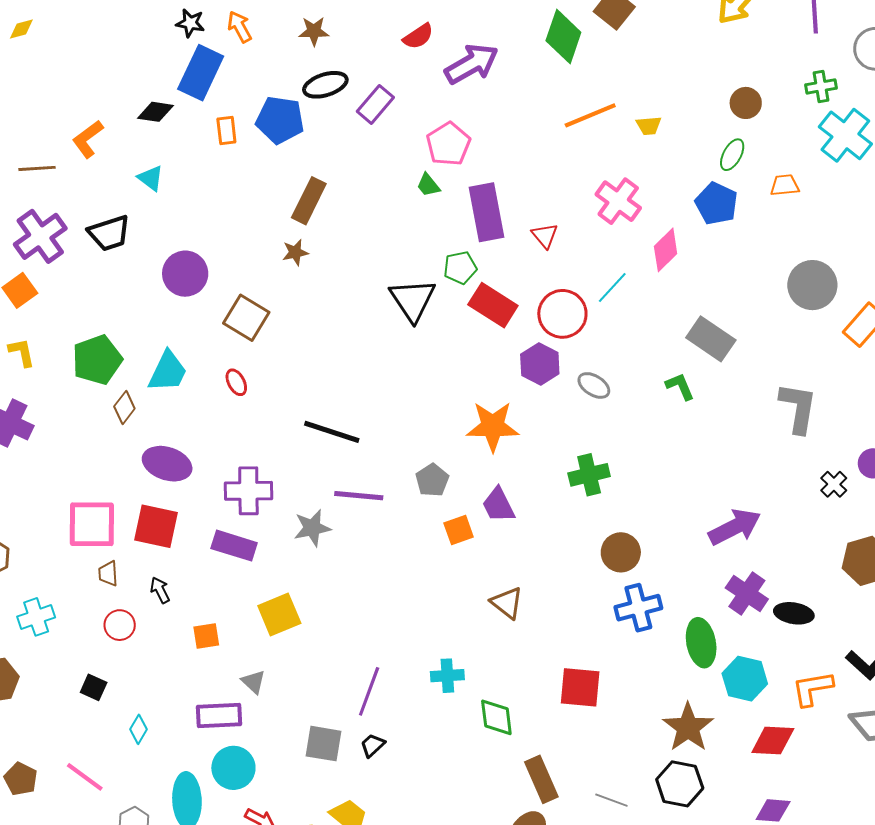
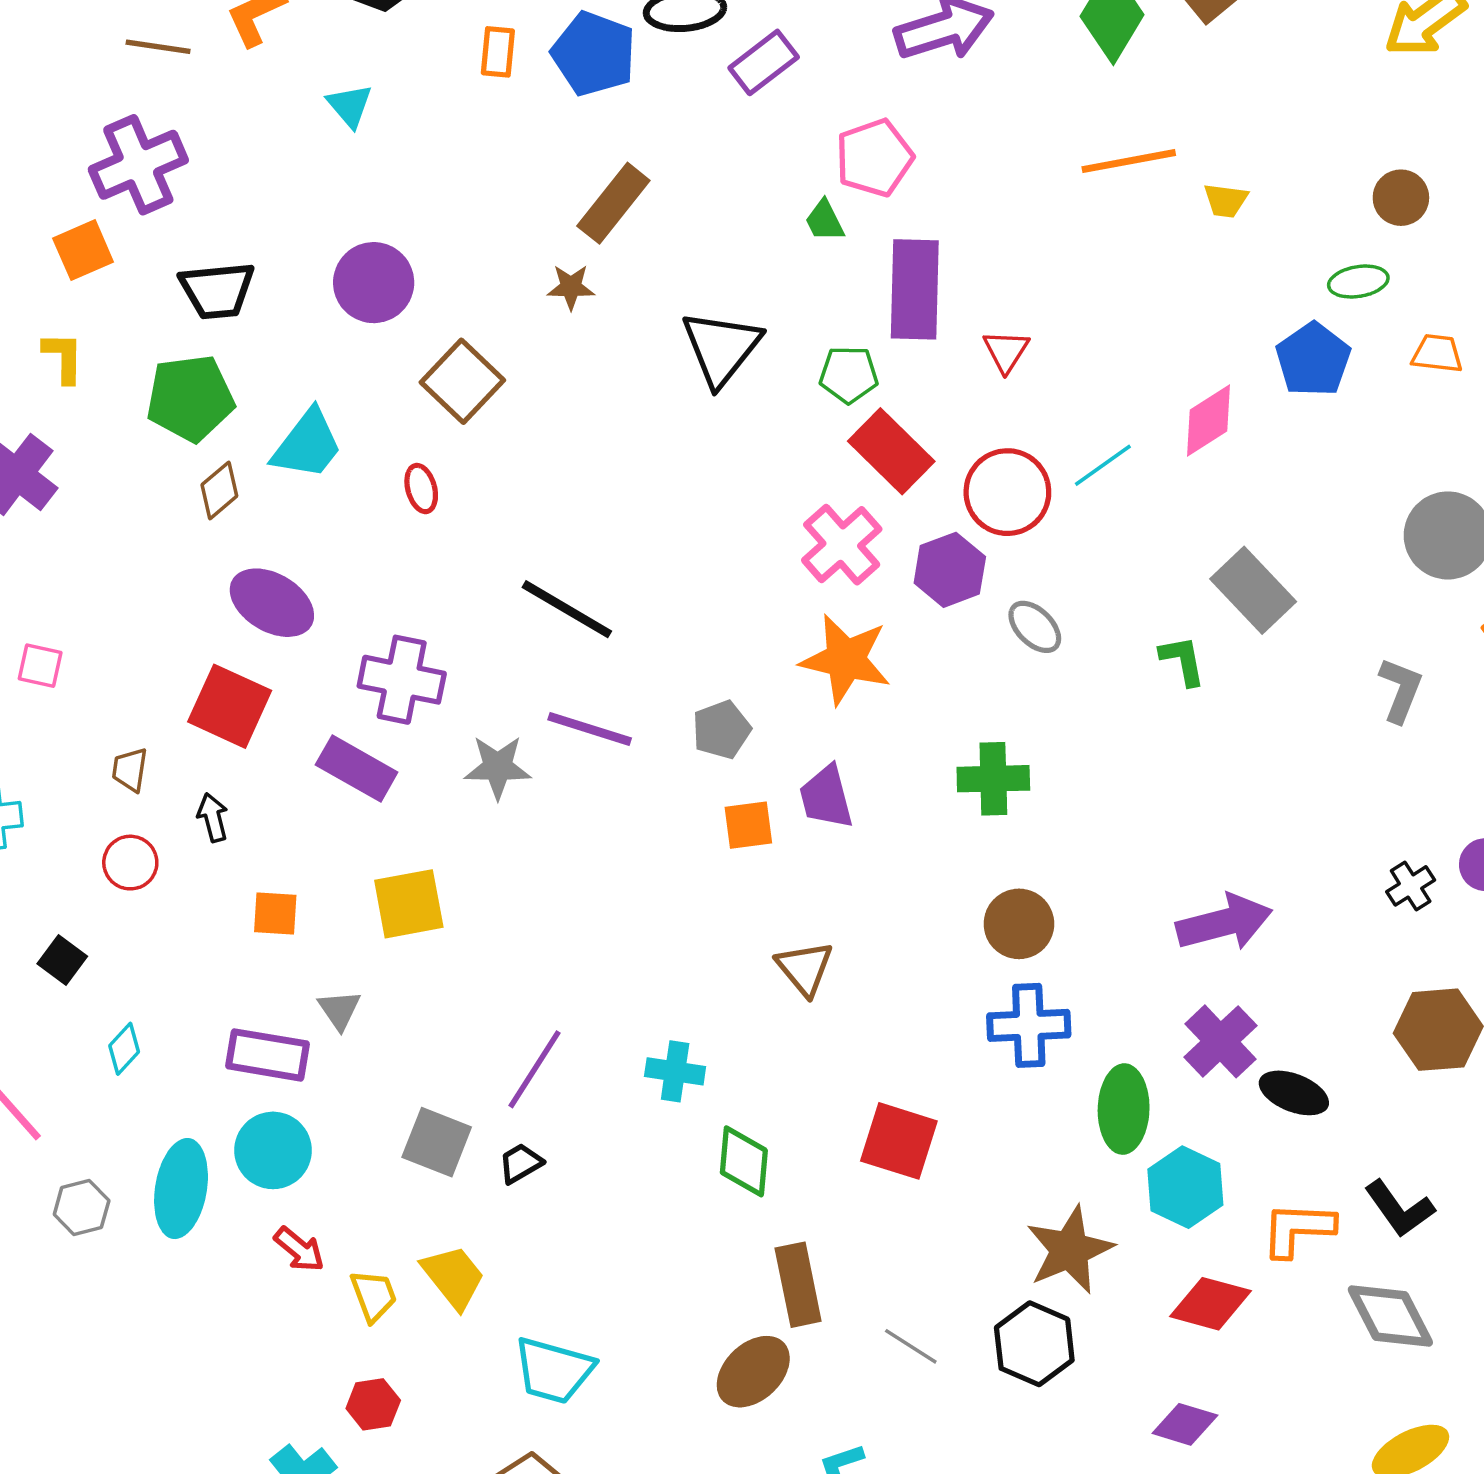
green ellipse: (732, 155) -> (1358, 282), turned 40
pink cross: (618, 201) -> (842, 545), moved
black trapezoid: (109, 233) -> (217, 290), moved
black triangle: (413, 300) -> (721, 348), moved
gray L-shape: (798, 408) -> (1401, 690), moved, size x0.7
pink square: (92, 524) -> (40, 666), moved, size x0.5

